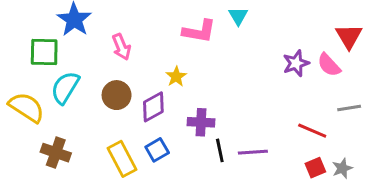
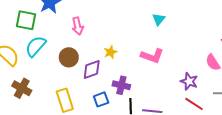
pink L-shape: (199, 31) -> (152, 56), moved
purple star: (296, 63) -> (189, 81), moved, turned 30
blue square: (157, 150) -> (101, 99), moved

